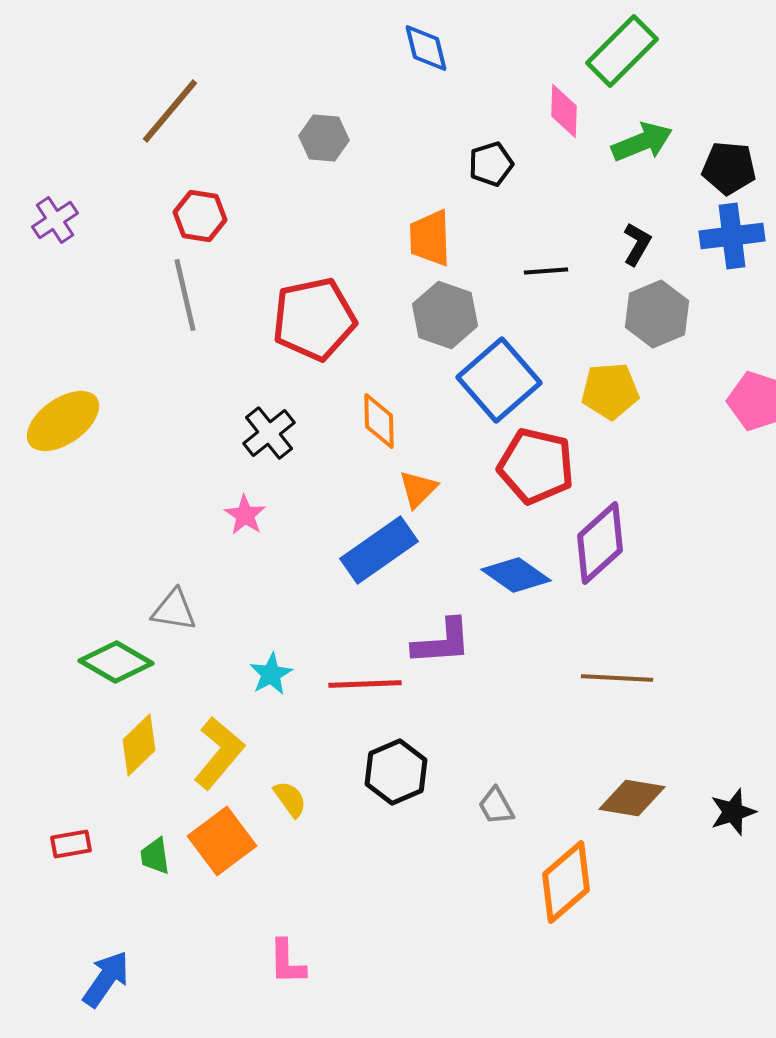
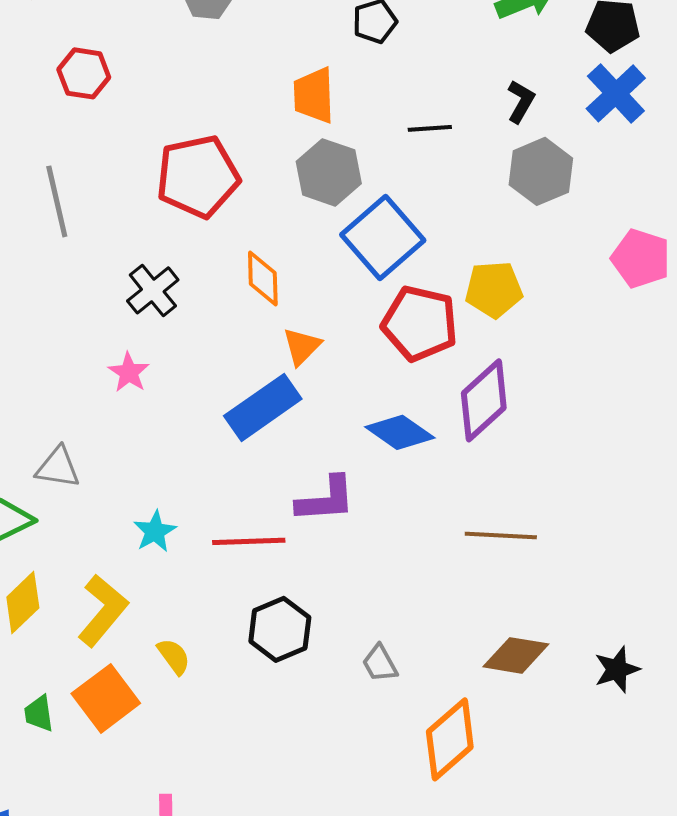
blue cross: (732, 236) -> (616, 93), turned -36
gray line: (185, 295) -> (57, 201), moved
yellow pentagon: (610, 391) -> (494, 289), moved

